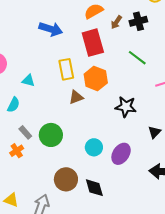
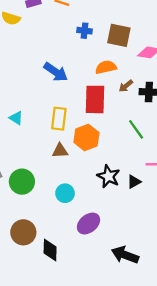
black triangle: (154, 132) -> (134, 182), moved
cyan circle: (94, 147) -> (65, 193), moved

